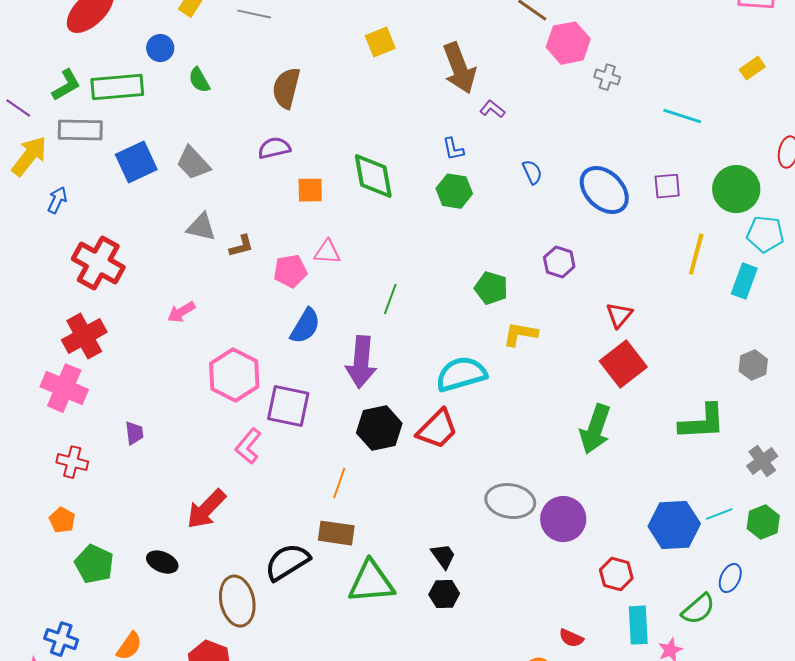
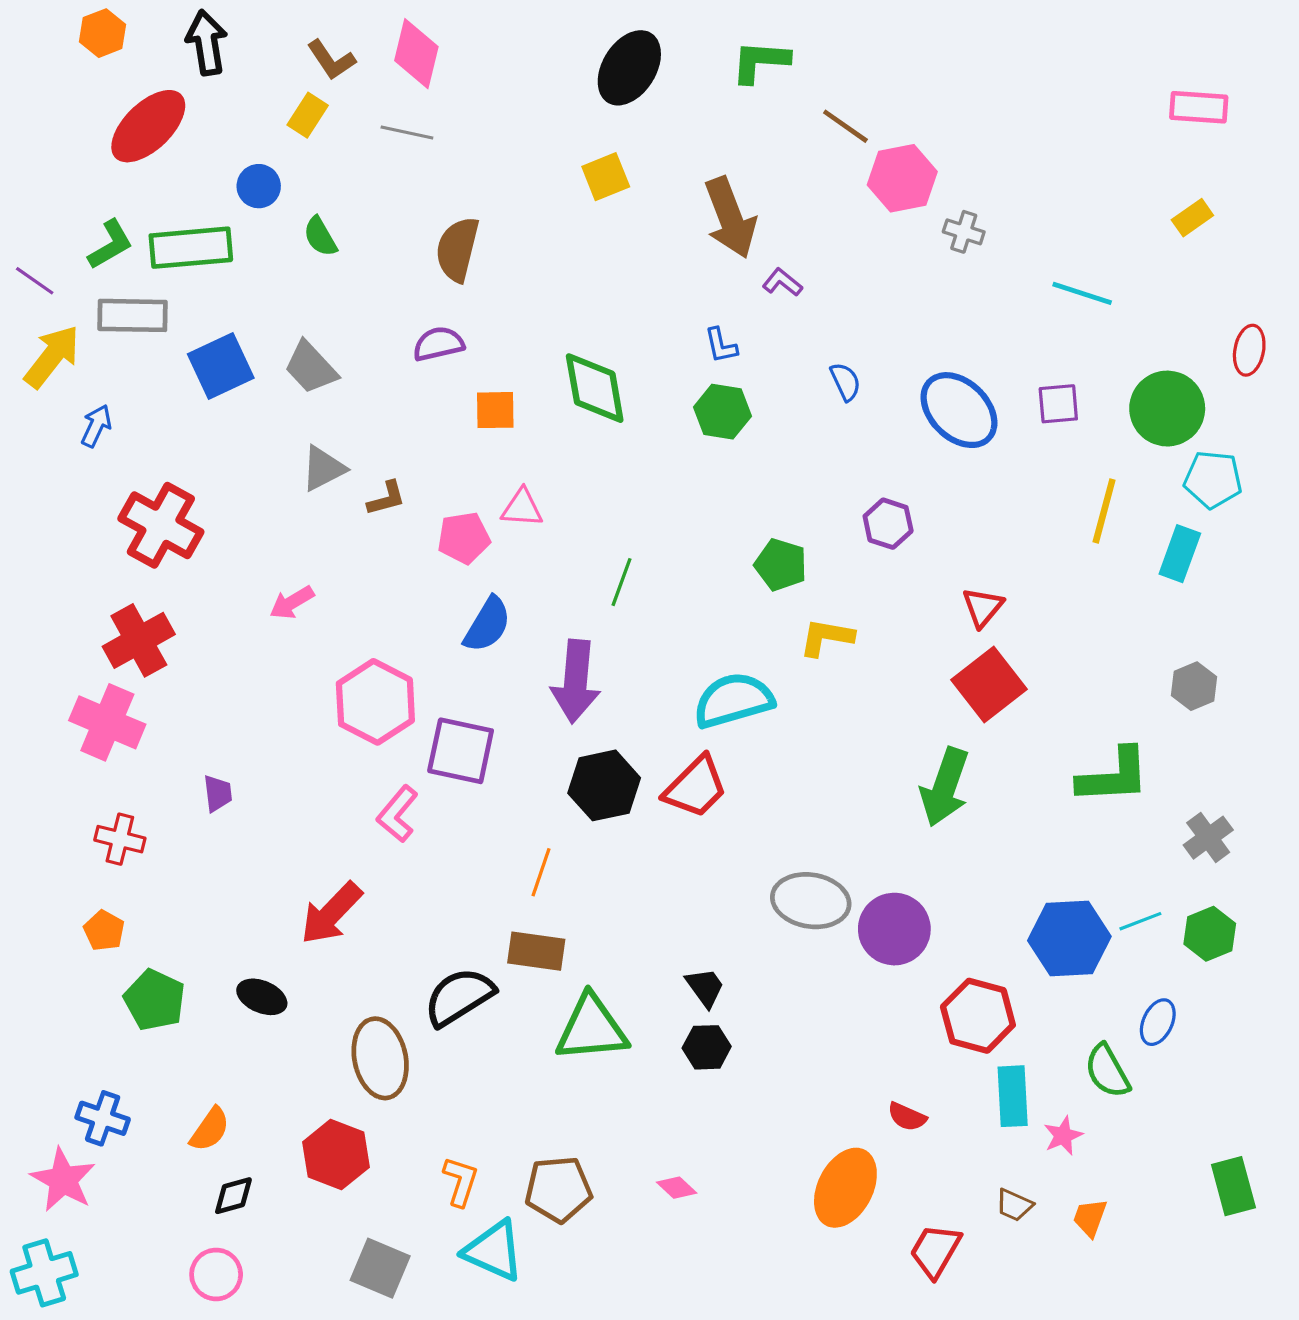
gray triangle: (201, 227) -> (323, 468), turned -40
red hexagon: (616, 574) -> (978, 1016), size x1.4
green semicircle: (698, 609) -> (1107, 1071), turned 102

